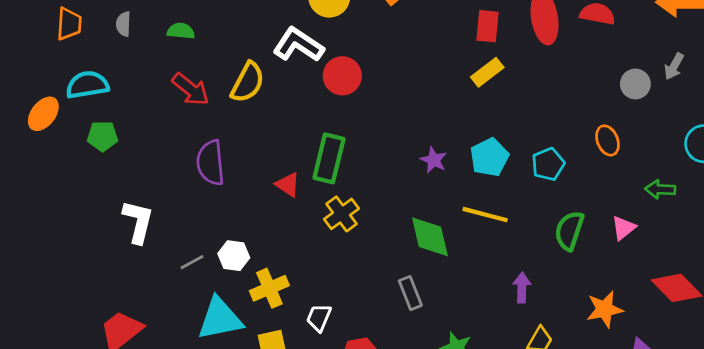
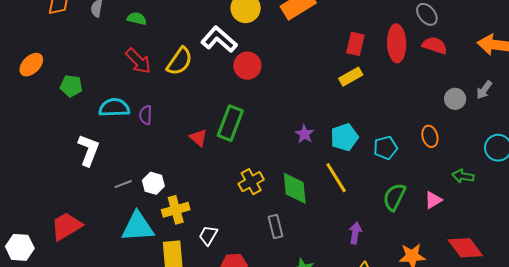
cyan semicircle: (87, 85) -> (114, 108), moved
purple semicircle: (211, 163) -> (146, 115), size x0.6
yellow cross: (341, 214) -> (251, 182), moved
yellow line: (485, 215) -> (336, 178), turned 36

